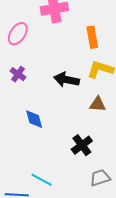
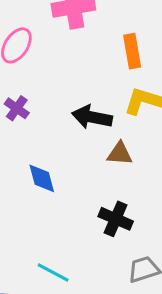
brown triangle: (98, 104) -> (120, 154), moved
black cross: (82, 145) -> (116, 219), turned -30

